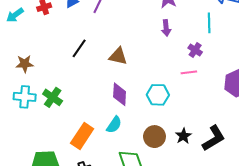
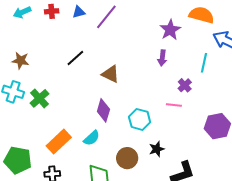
black star: (183, 136) -> (157, 149), moved

